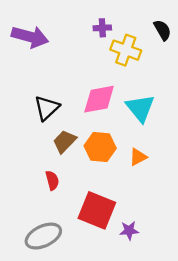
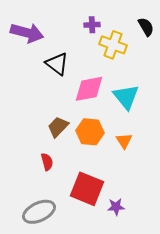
black triangle: (47, 108) -> (57, 64), moved, turned -40
orange triangle: (138, 157) -> (124, 141), turned -36

